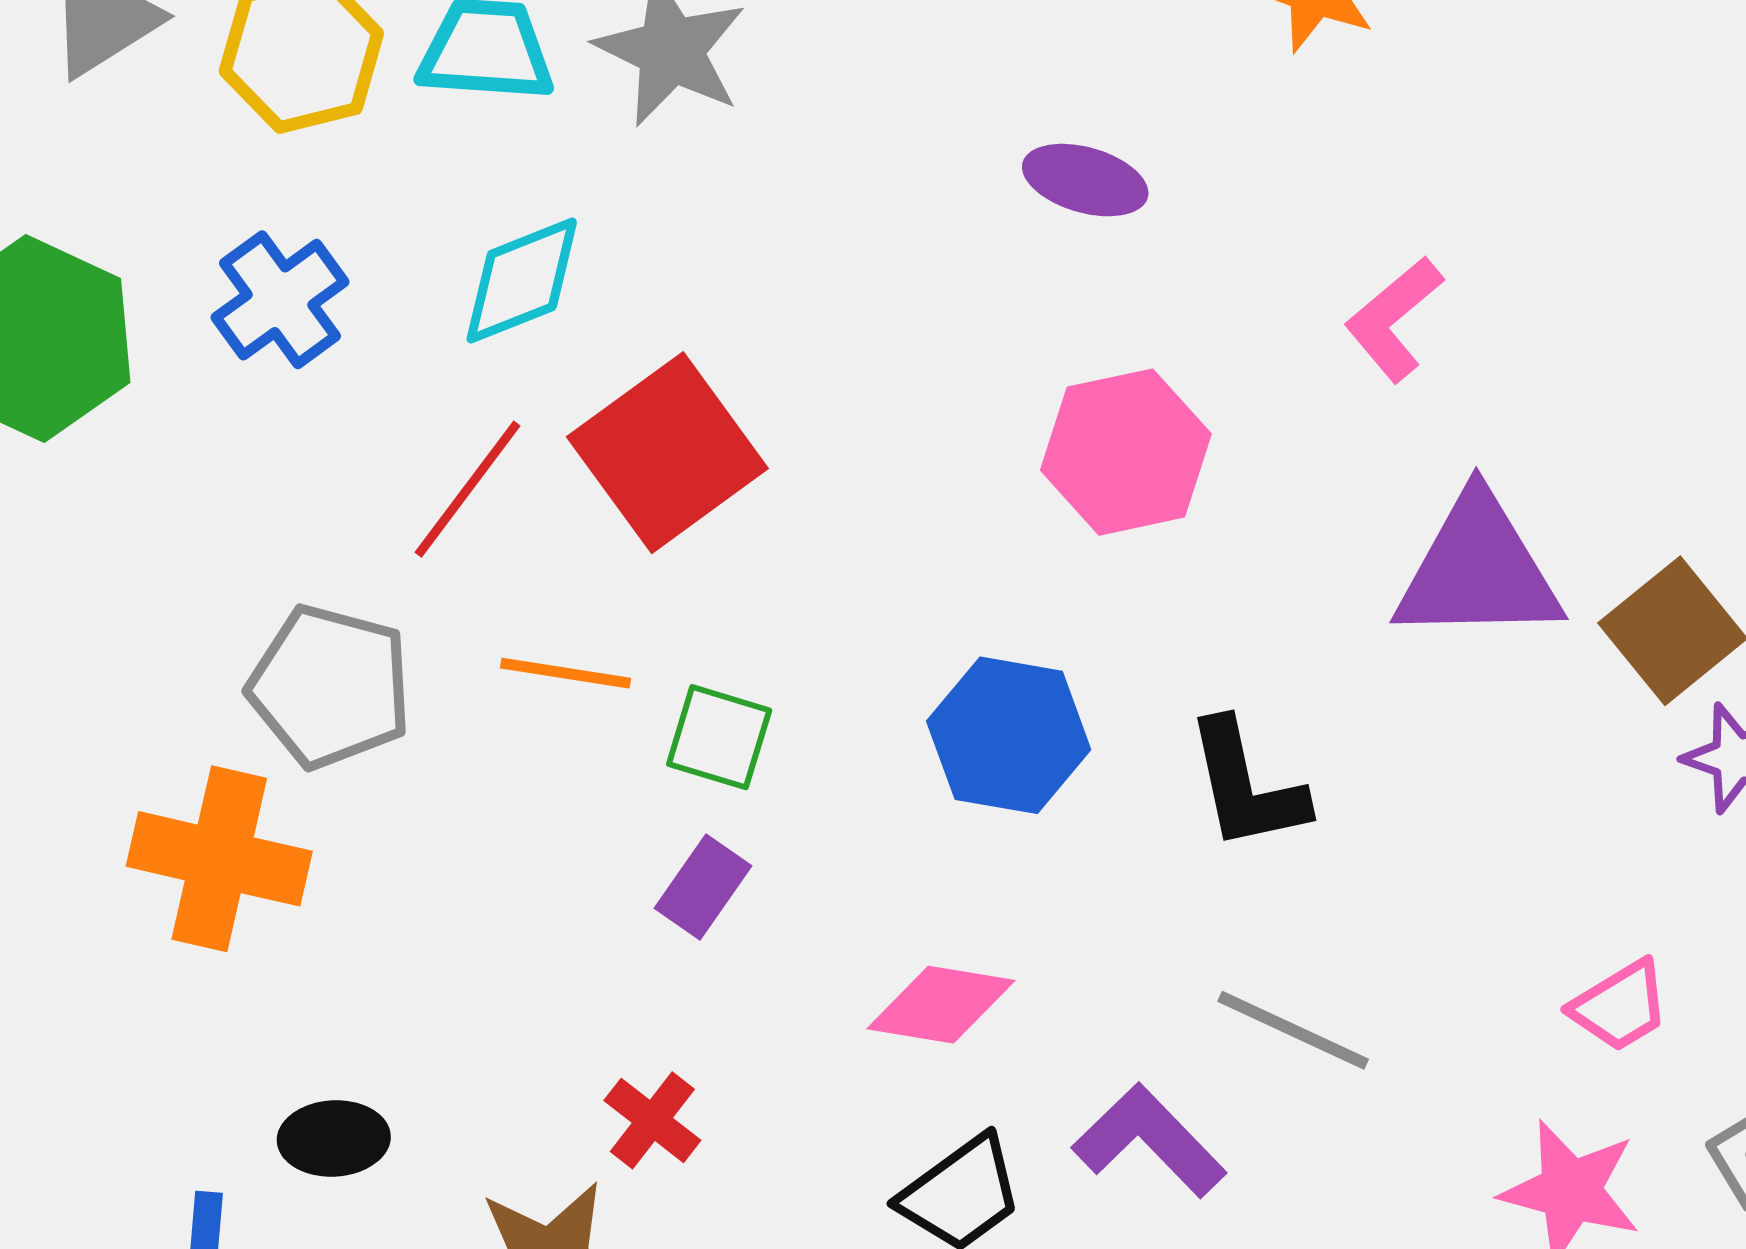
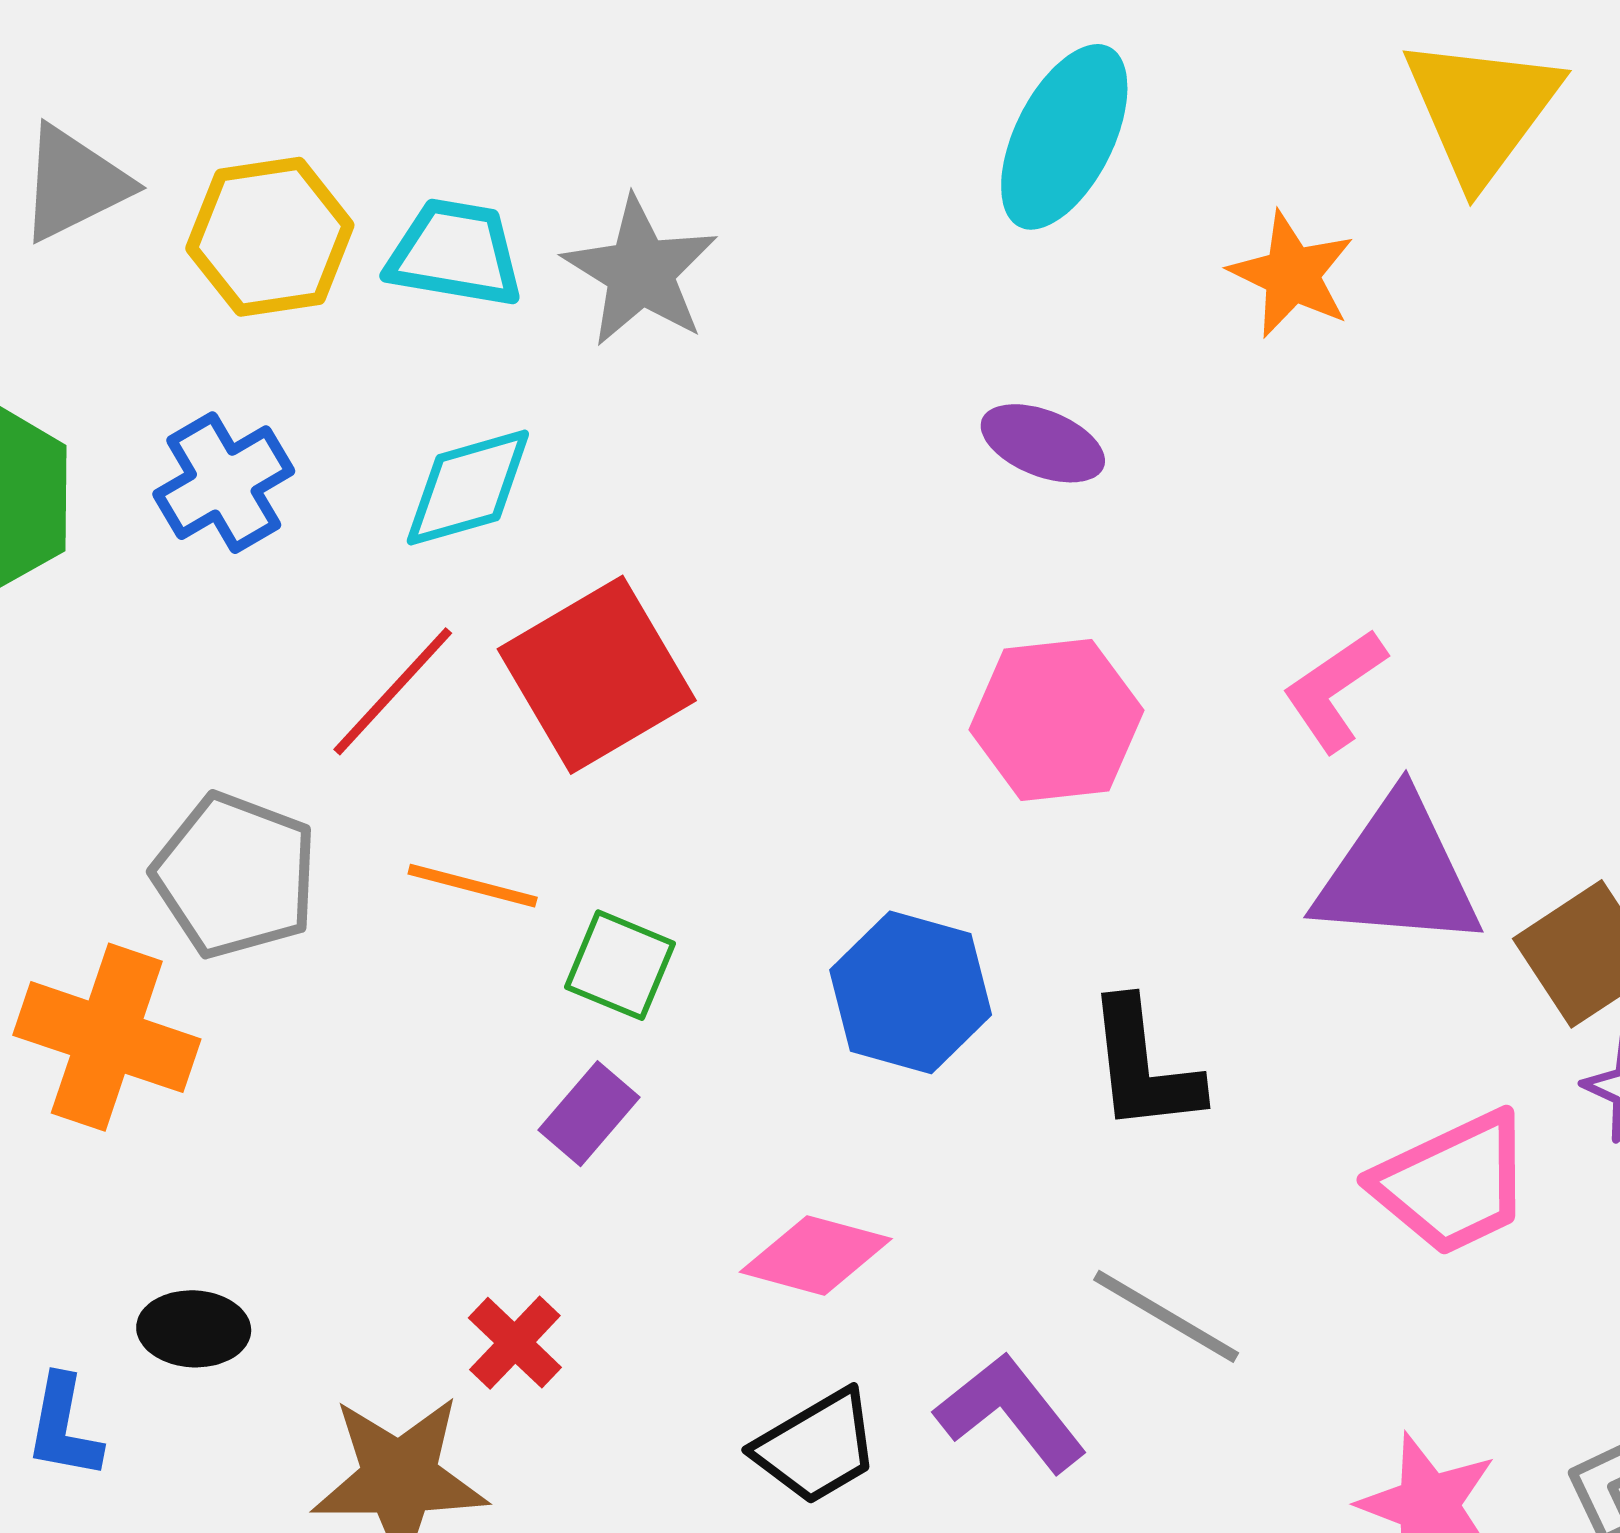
pink L-shape: (1394, 319) -> (1334, 690), moved
pink trapezoid: (1620, 1006) -> (1453, 1183), moved, size x1.6

